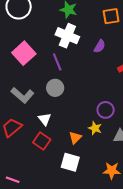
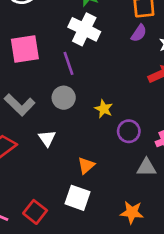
purple semicircle: (100, 46) -> (139, 33), moved
pink square: (24, 53) -> (25, 49), turned 30
yellow star: (95, 128) -> (104, 109), moved
red square: (42, 141) -> (35, 212), moved

